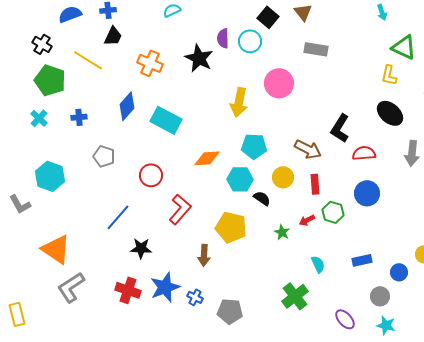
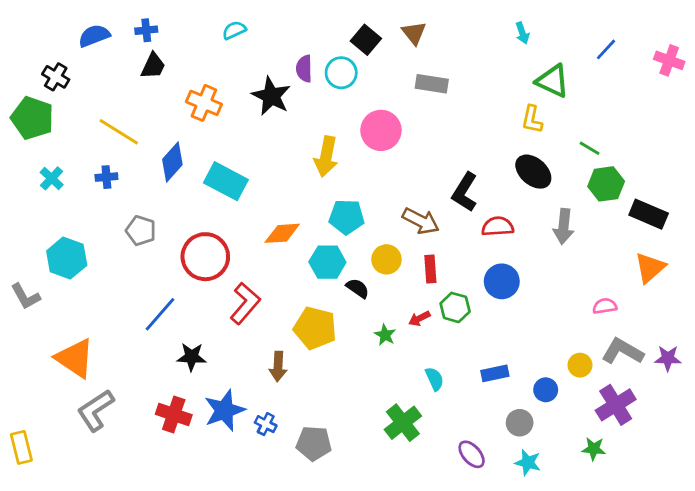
yellow line: (88, 60) -> (119, 132), moved
green pentagon: (50, 80) -> (32, 118), moved
red circle: (151, 175) -> (205, 257), size x1.5

